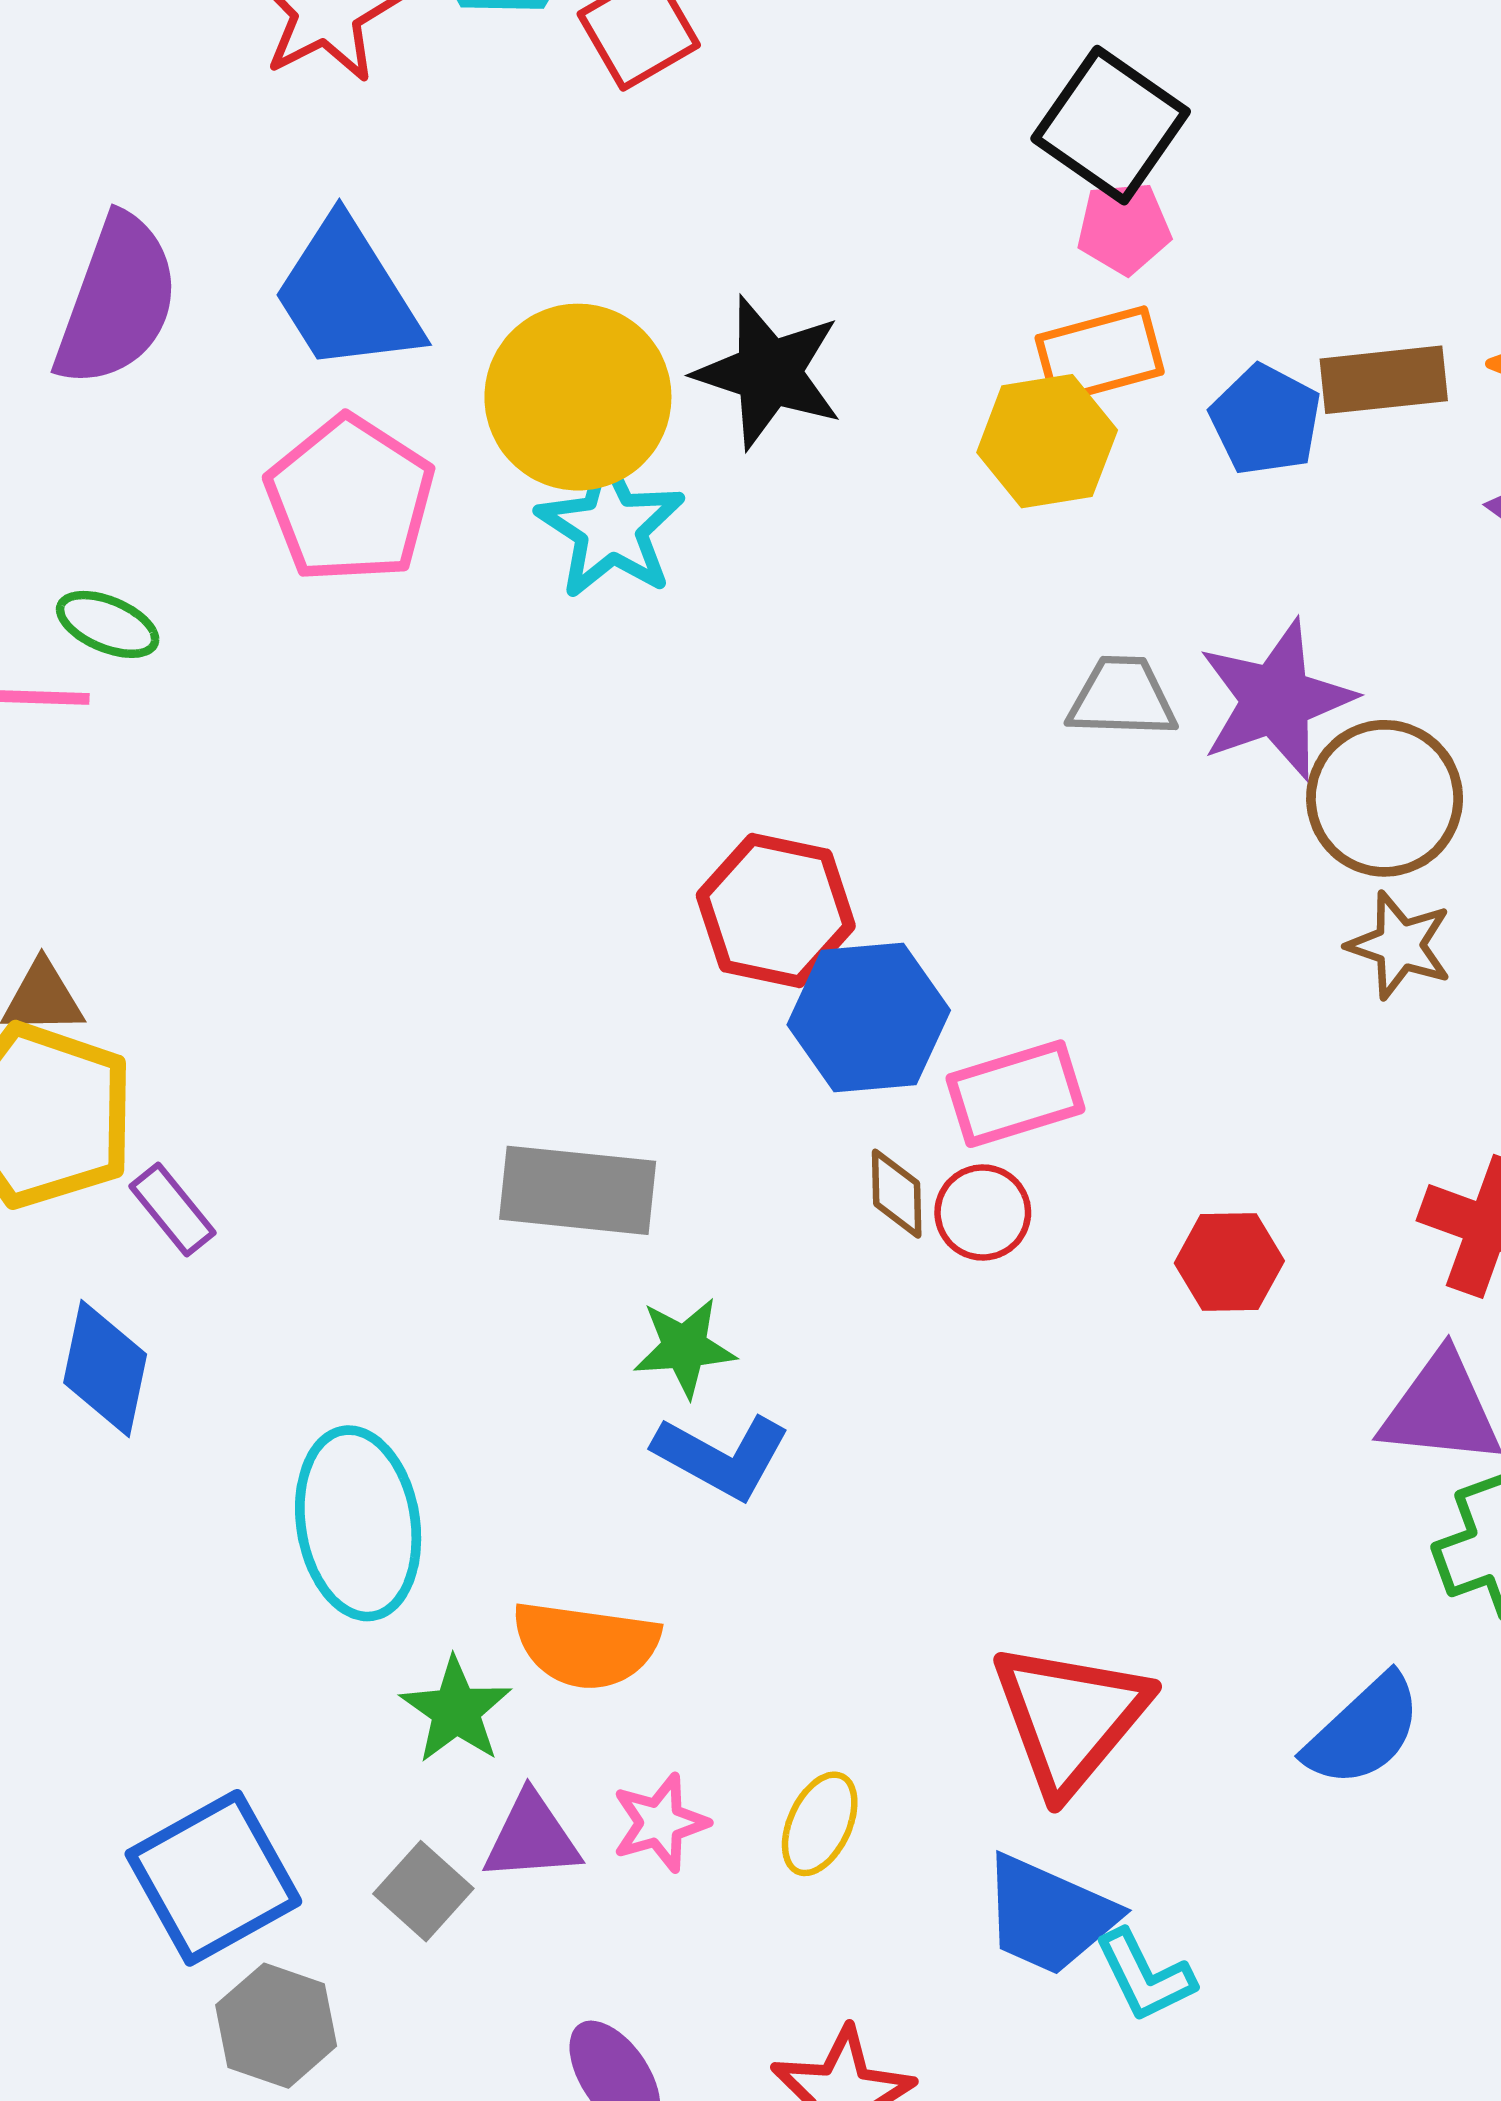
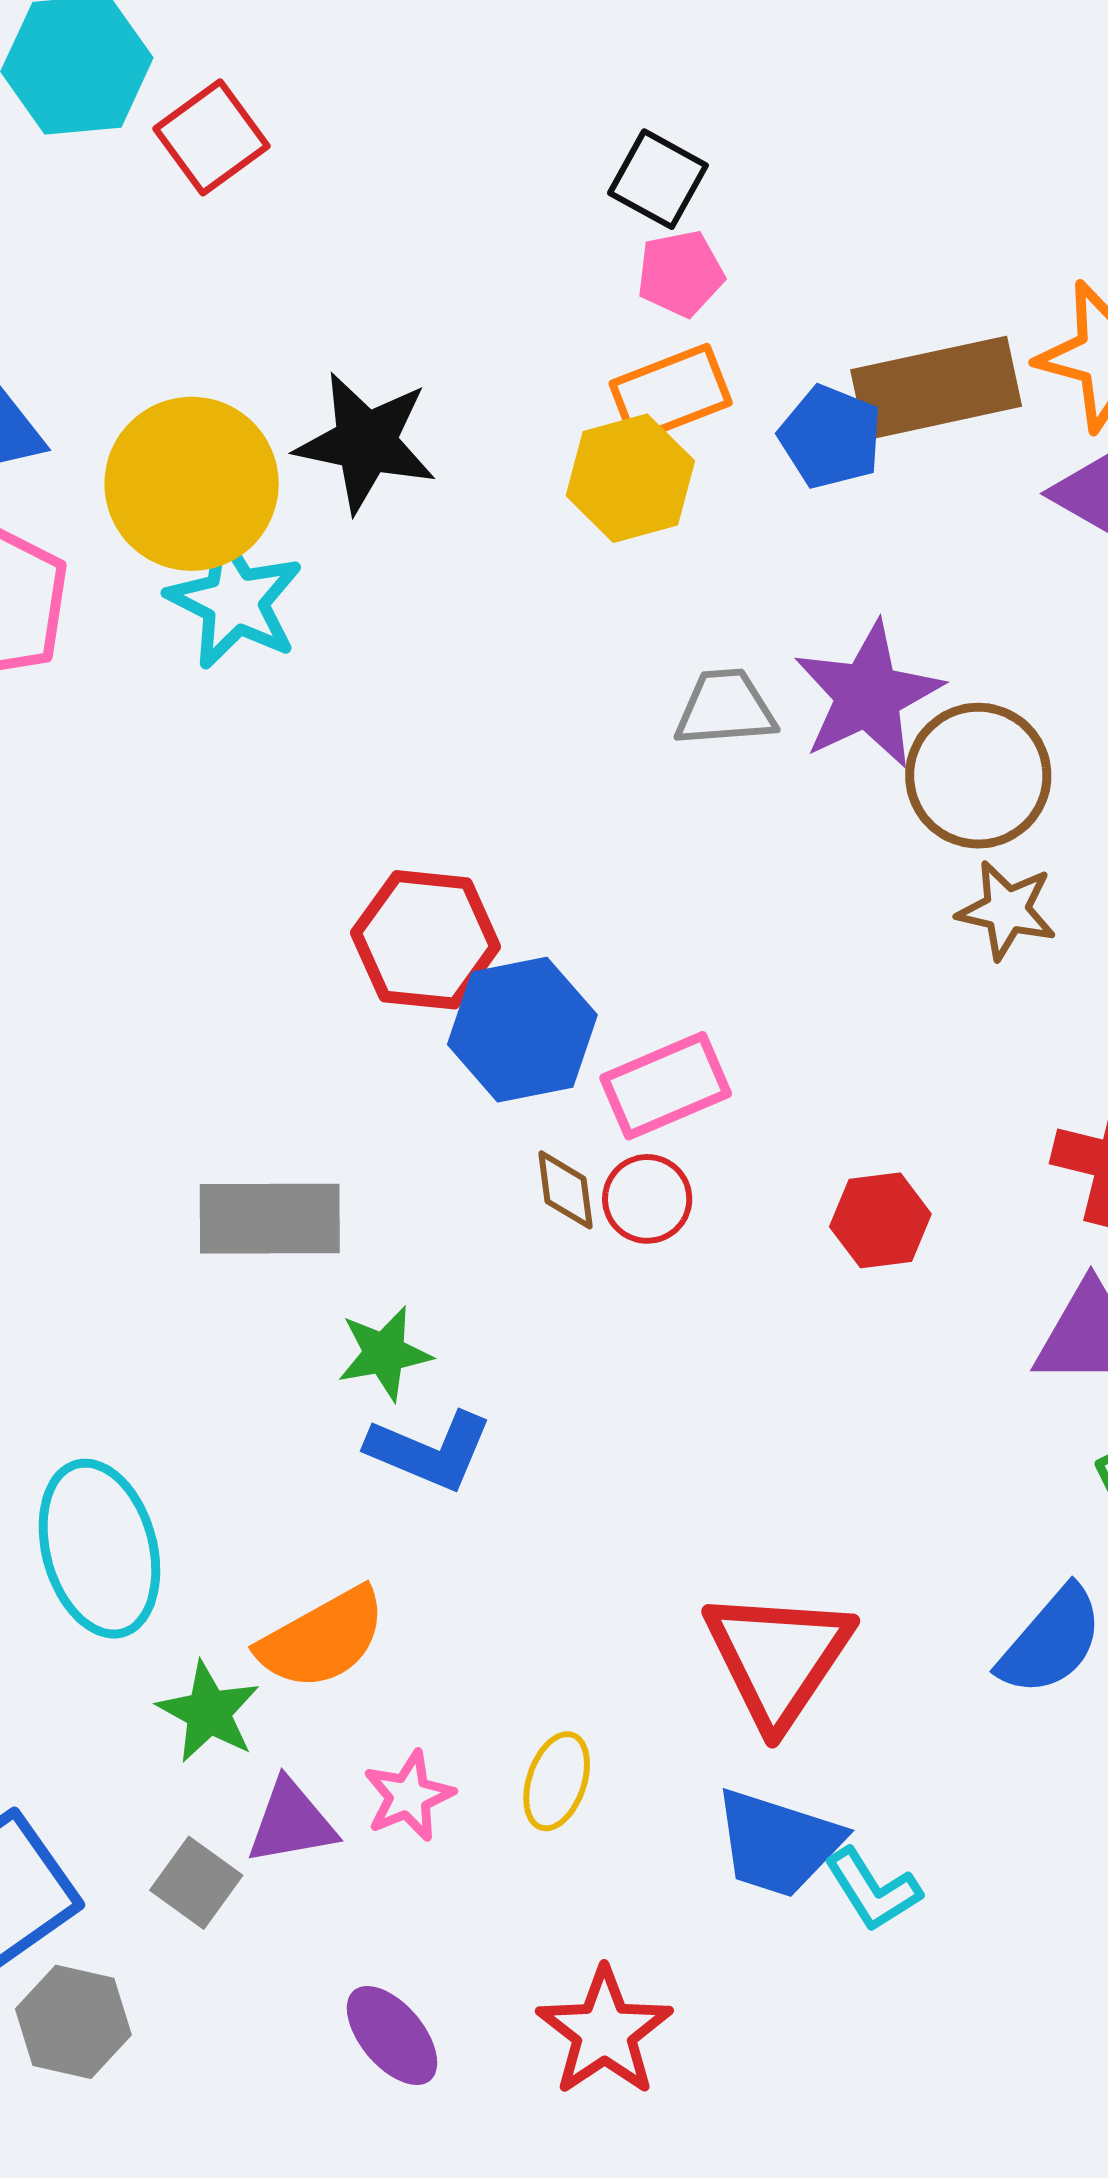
black square: (1111, 125) -> (658, 179), size x0.7
brown rectangle: (1384, 380) -> (936, 388), size x1.4
orange semicircle: (586, 1645) -> (322, 1639), turned -31

